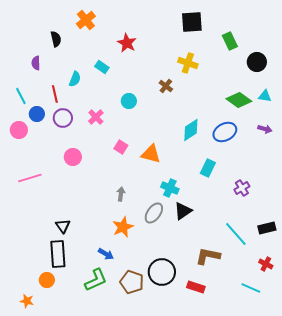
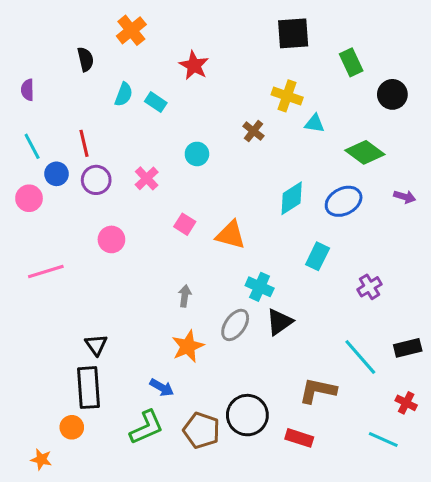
purple semicircle: (36, 63) -> (27, 90), moved
cyan semicircle: (75, 79) -> (124, 94), moved
cyan triangle: (265, 96) -> (315, 123), moved

